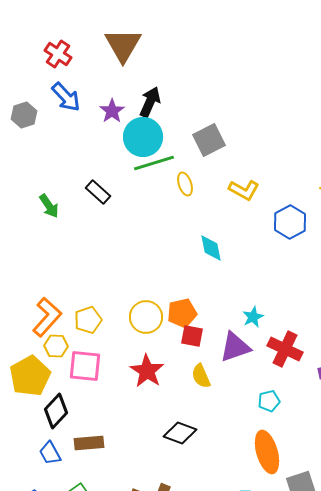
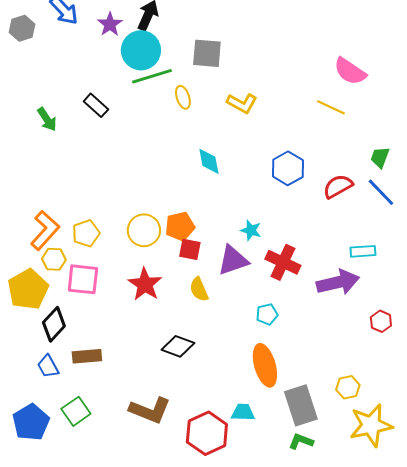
gray square: (209, 140) -> (207, 53), turned 32
blue hexagon: (290, 222) -> (288, 168), moved
cyan star: (253, 317) -> (251, 230), turned -30

